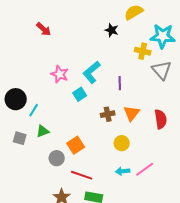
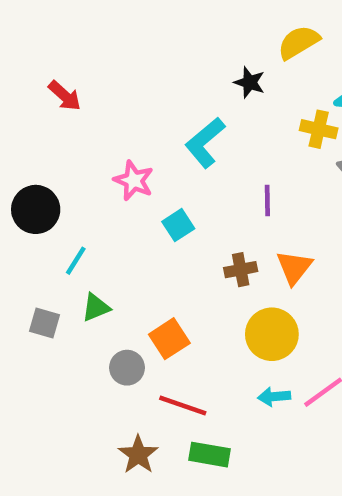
red arrow: (44, 29) -> (65, 96), moved
cyan L-shape: (92, 72) -> (205, 143), moved
black circle: (16, 99) -> (36, 209), moved
yellow circle: (122, 143) -> (272, 334), size x1.5

